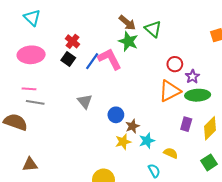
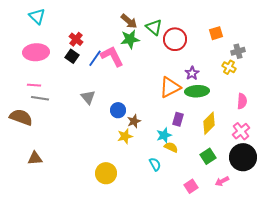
green star: (128, 41) -> (130, 39), turned -30
red circle: (175, 64) -> (175, 39), moved, size x1.5
purple rectangle: (186, 124) -> (178, 119), moved
cyan star: (147, 141) -> (164, 135), moved

